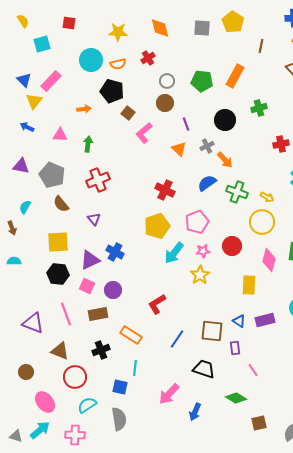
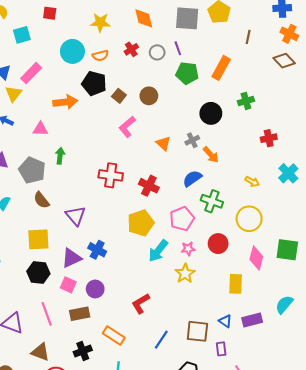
gray square: (202, 28) -> (187, 18), size x1.4
gray circle: (167, 81) -> (157, 52), moved
orange arrow: (84, 109) -> (65, 102), size x1.6
brown square: (128, 113) -> (119, 96), moved
purple line: (186, 124) -> (178, 48), moved
green arrow: (88, 144) -> (60, 156), moved
red cross: (98, 180) -> (111, 175), moved, turned 30
green cross: (237, 192) -> (212, 201), moved
yellow arrow: (267, 197) -> (252, 182), moved
purple triangle: (94, 219) -> (76, 216), size x1.5

